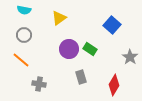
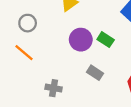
gray rectangle: (81, 77) -> (95, 73), turned -40
gray cross: (39, 84) -> (54, 88), moved

